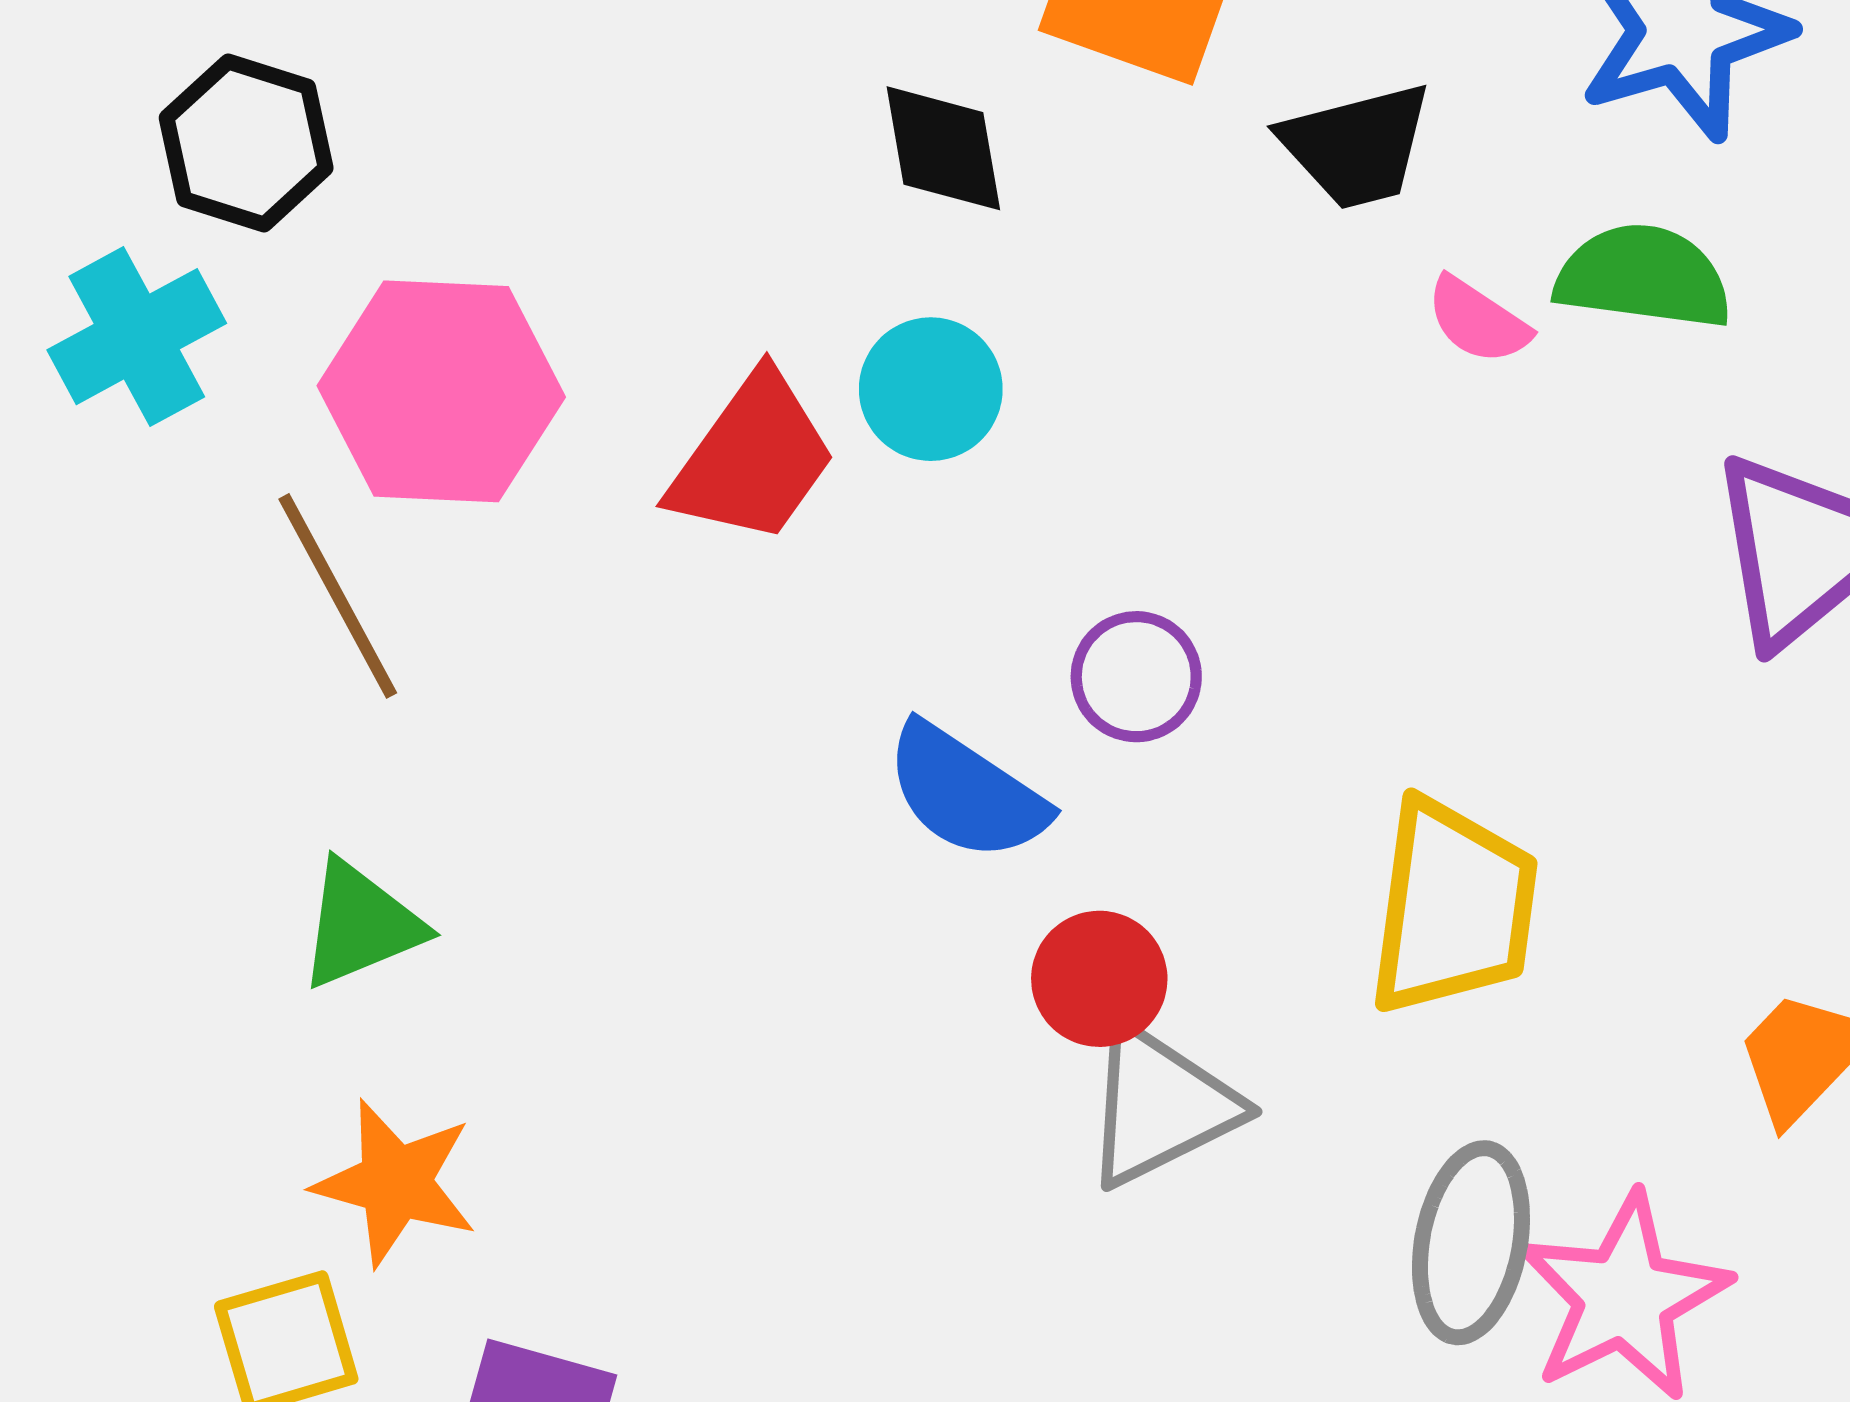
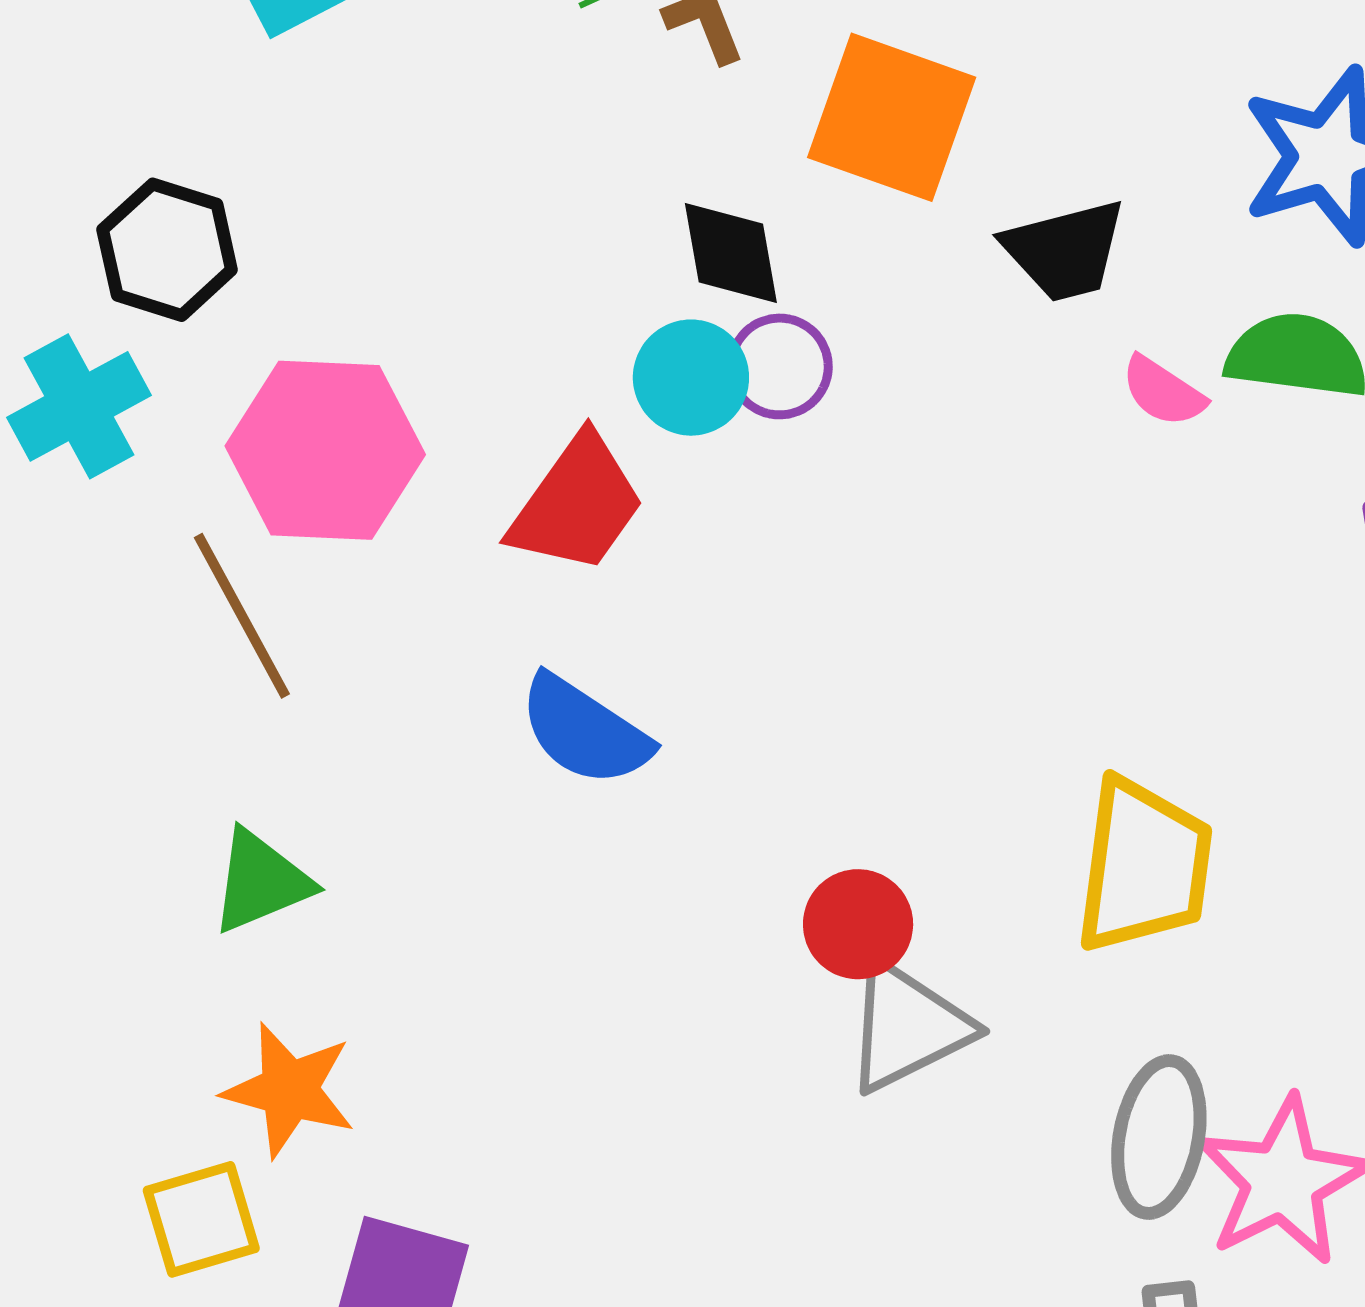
cyan circle: (931, 389) -> (691, 378), moved
purple circle: (1136, 677) -> (780, 366), moved
blue semicircle: (966, 792) -> (585, 731), moved

